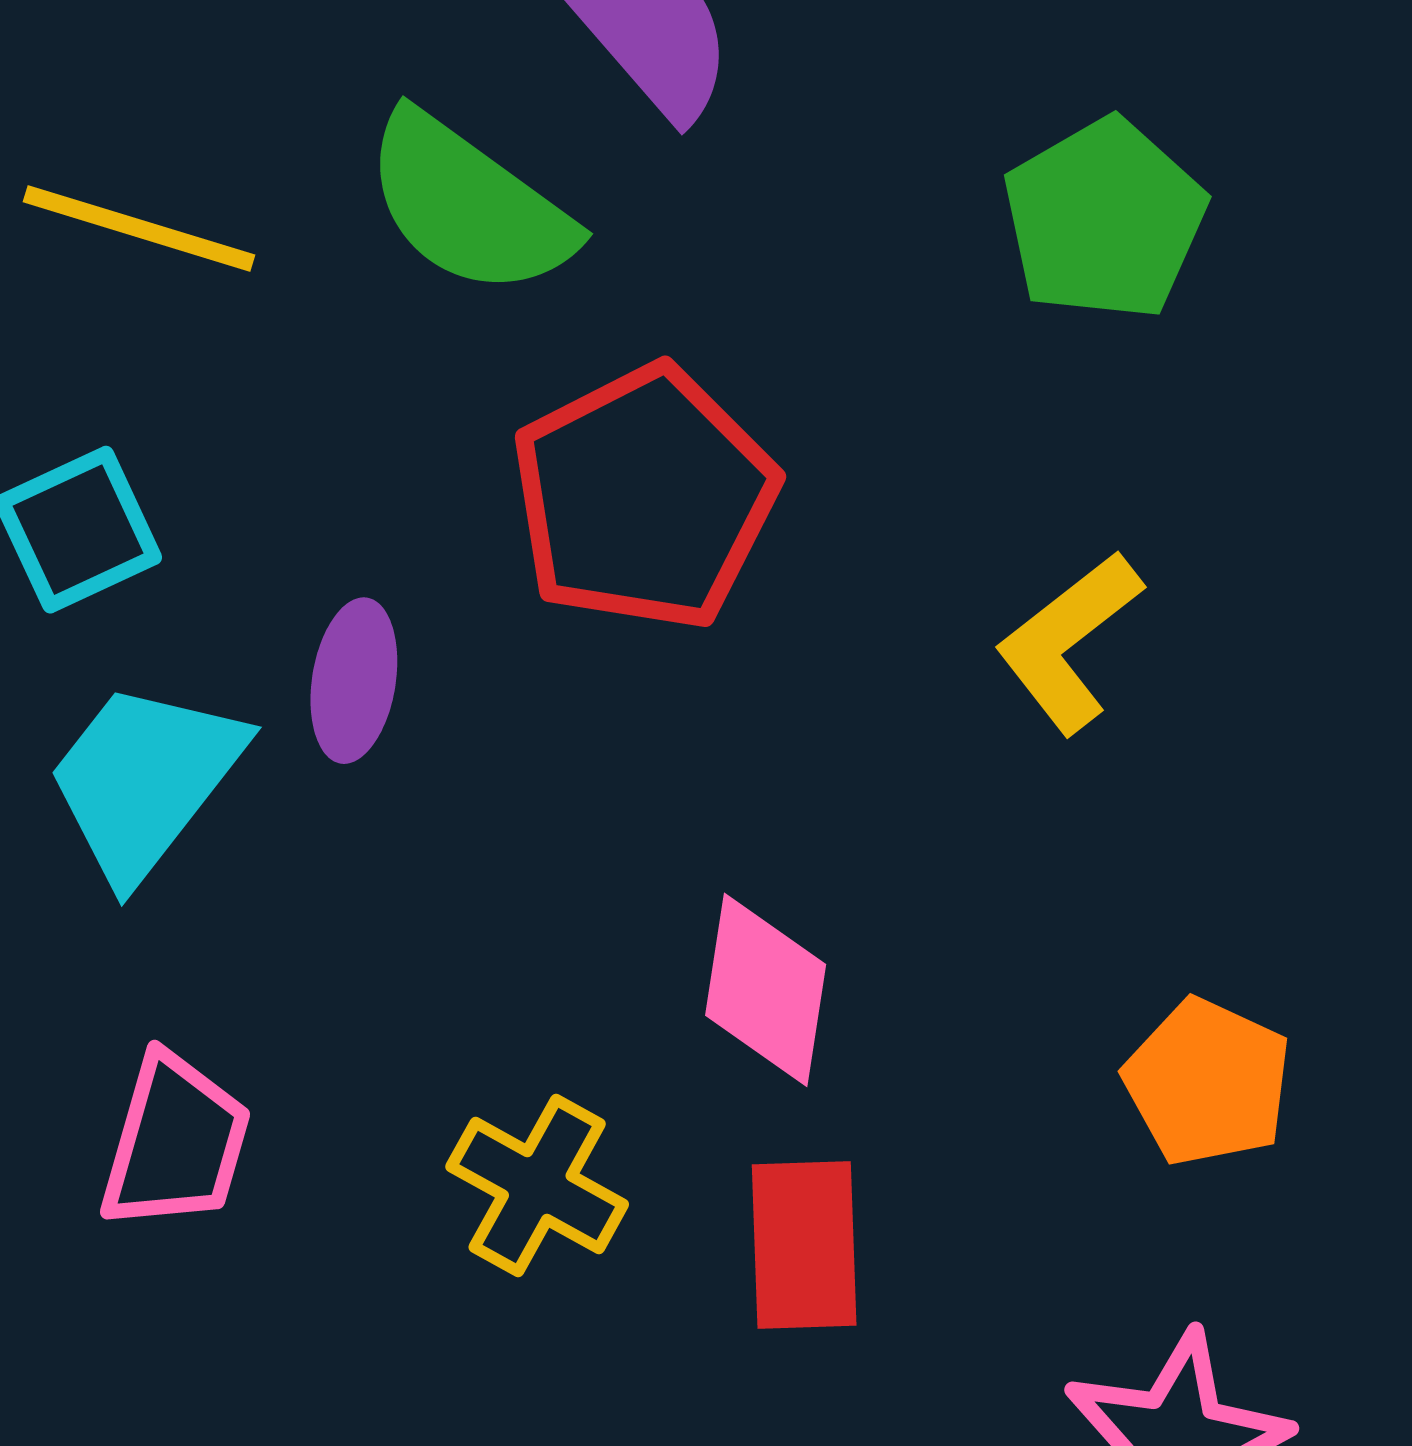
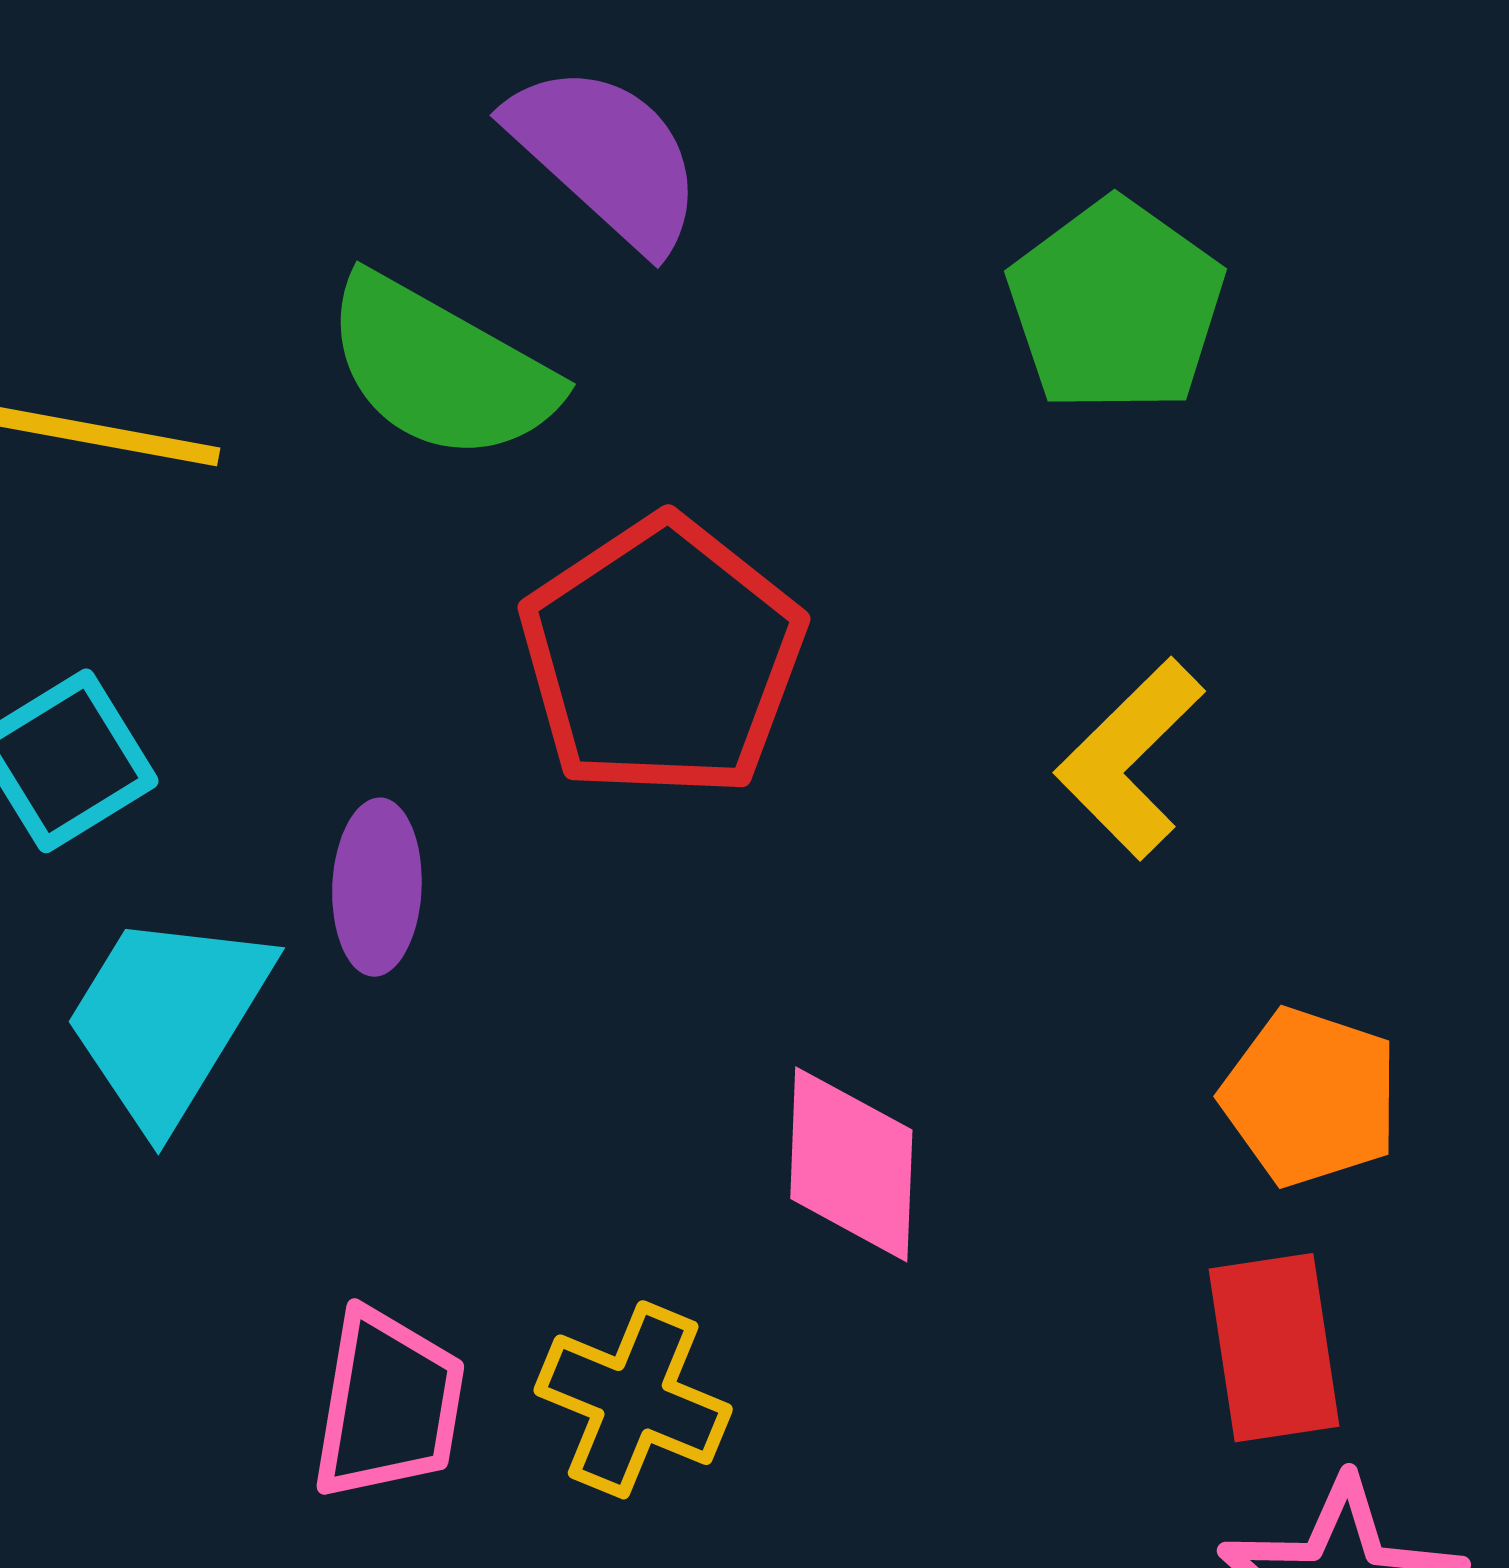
orange pentagon: (1208, 1082) -> (1310, 1097), moved
pink trapezoid: (175, 1142) -> (388, 1404), moved
red rectangle: (804, 1245) -> (1274, 1348), moved

